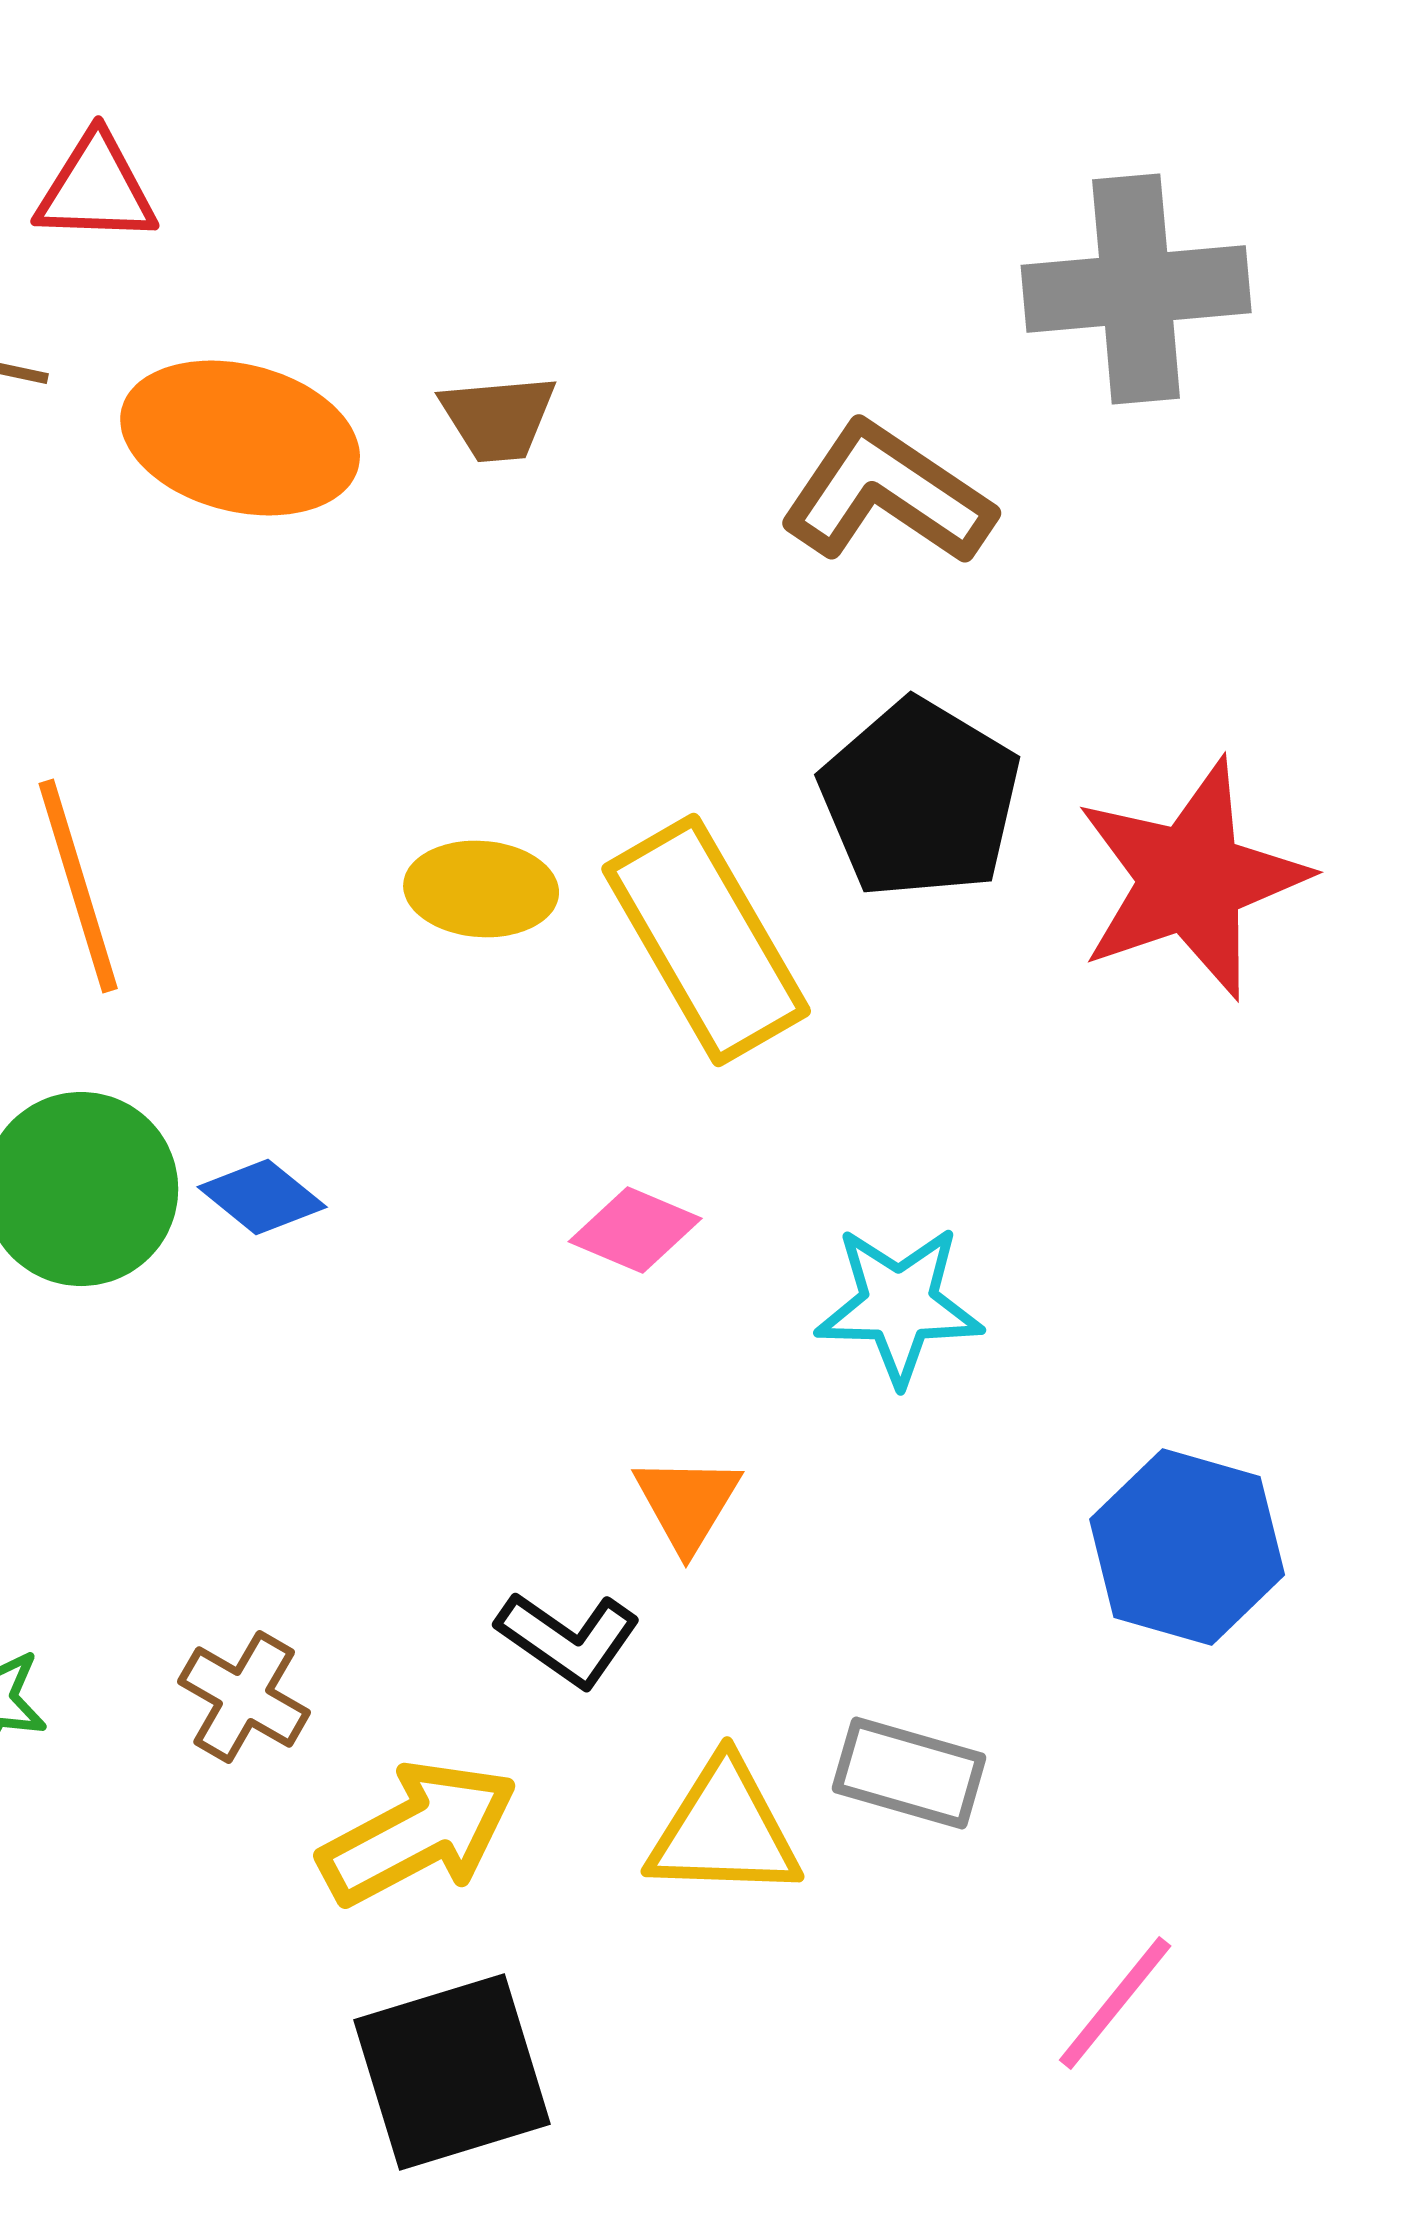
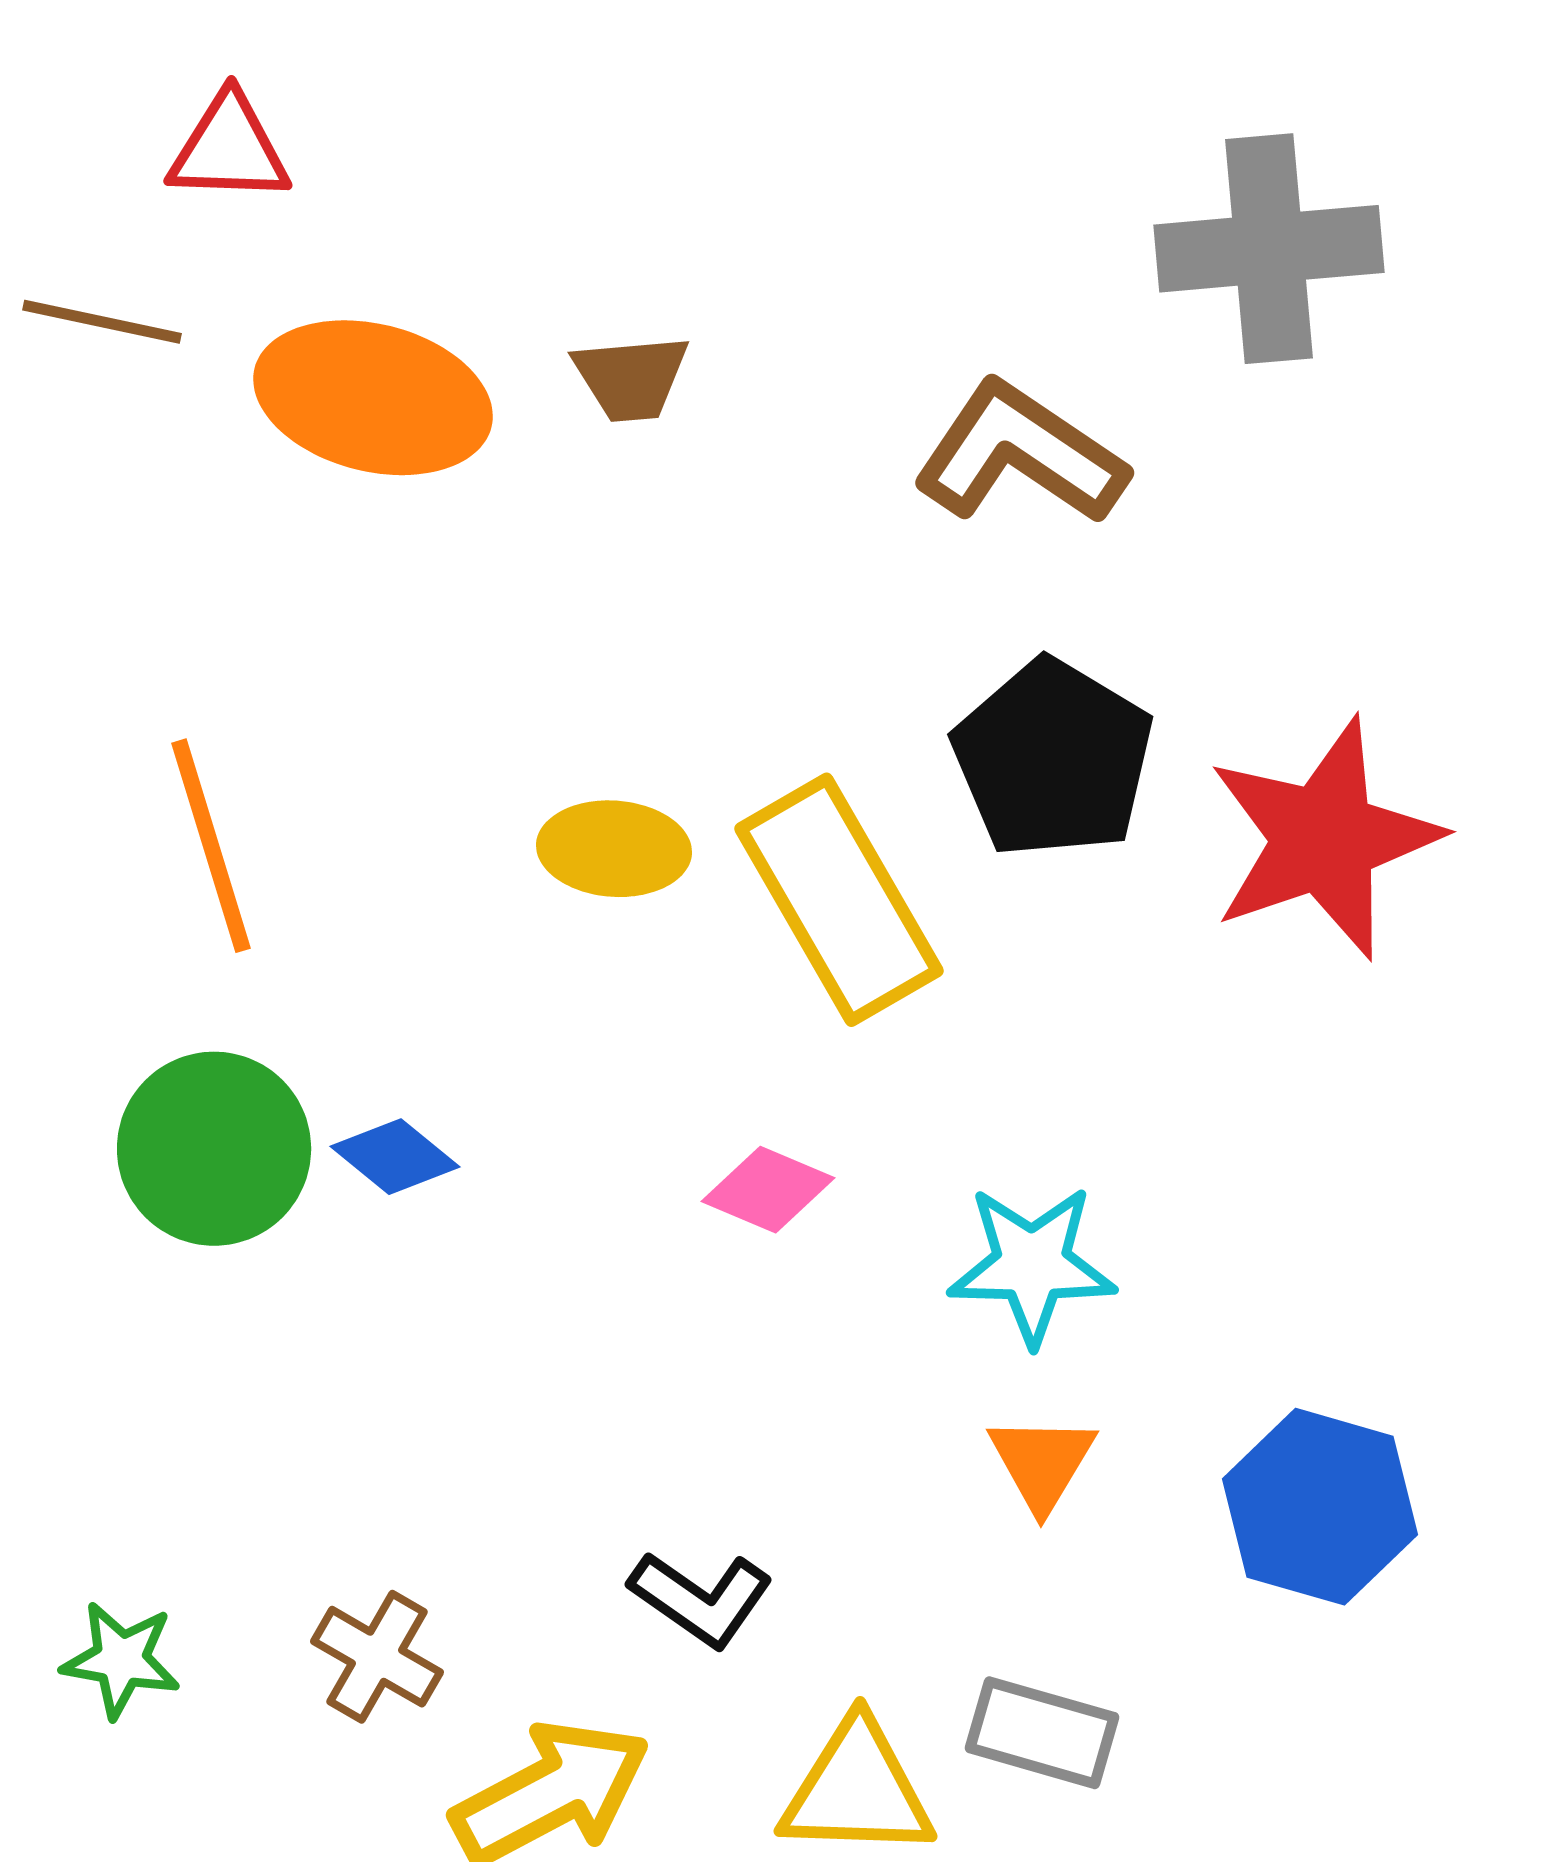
orange triangle: (687, 1503) -> (1042, 1463), moved

